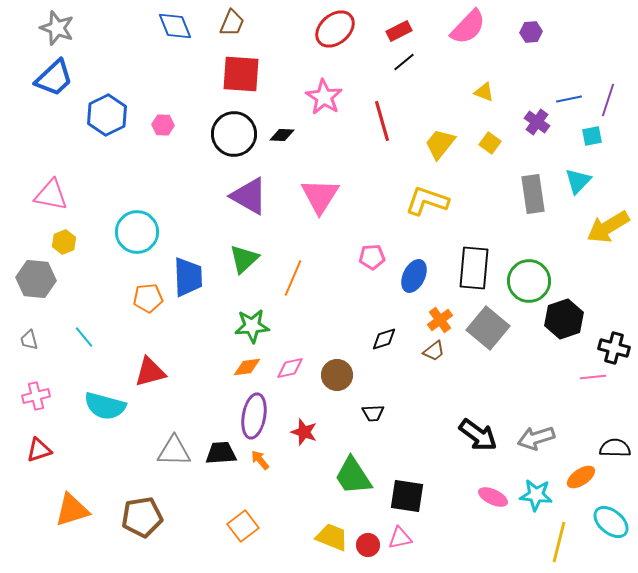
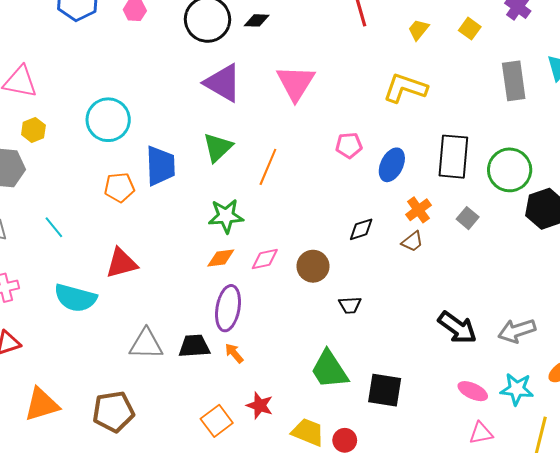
yellow trapezoid: (440, 144) -> (418, 30), size x0.7
gray square: (488, 328) -> (468, 218), size x0.5
red star: (304, 432) -> (260, 405), moved
pink triangle: (400, 538) -> (481, 433), moved

